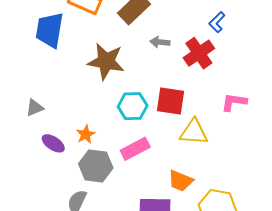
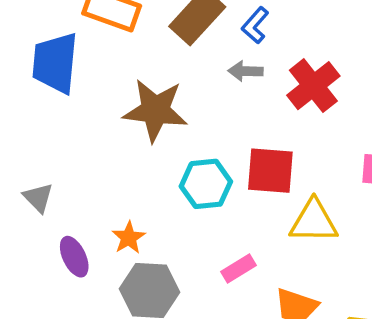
blue L-shape: (217, 22) -> (255, 25), moved
gray triangle: (35, 108) -> (38, 198), turned -48
purple ellipse: (53, 143) -> (74, 257), turned 35
pink rectangle: (135, 149) -> (239, 268), moved, size x0.7

